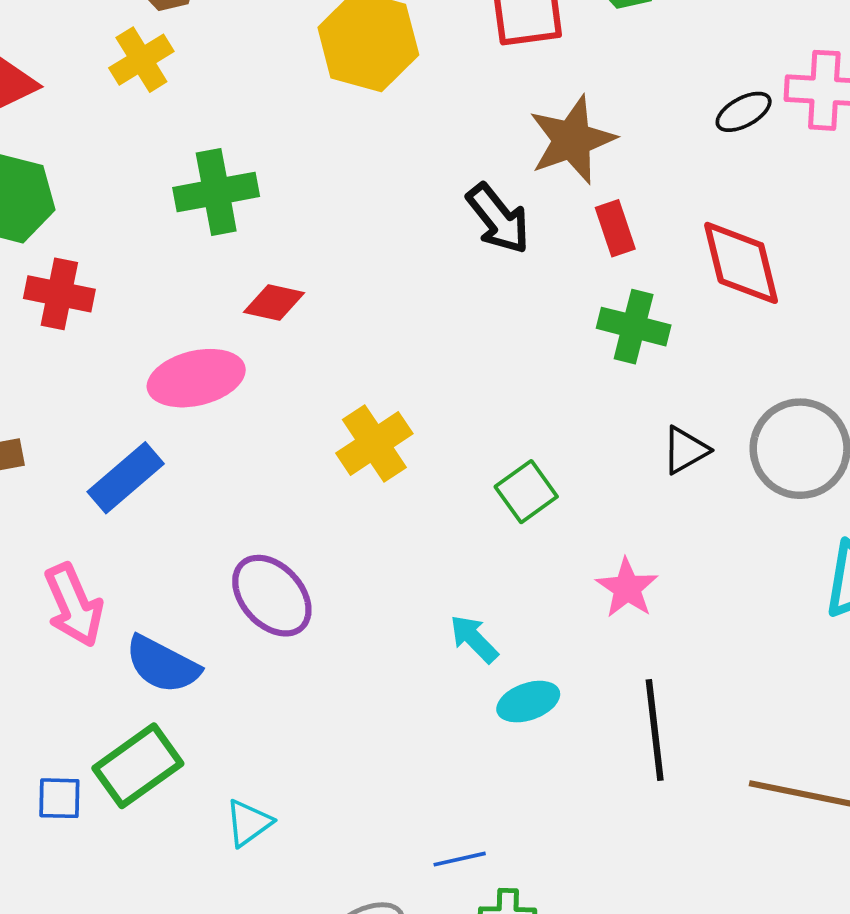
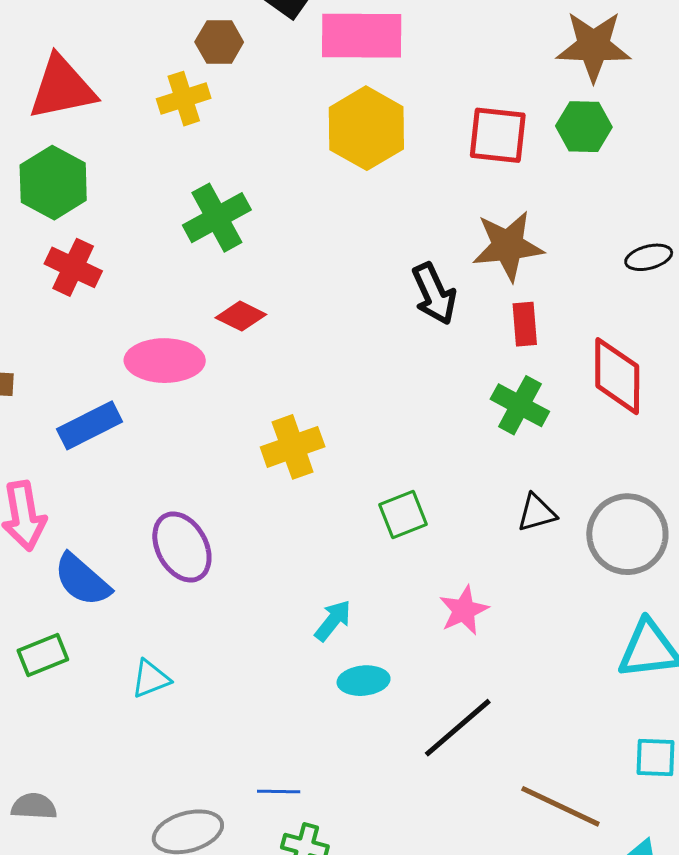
green cross: (216, 192) -> (217, 218), turned -32
cyan arrow: (474, 639) -> (333, 621), turned 69
black line: (655, 730) -> (458, 728), turned 42
green rectangle: (138, 766) -> (43, 655), size x0.7
cyan triangle: (248, 823) -> (151, 679), moved

